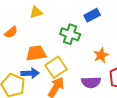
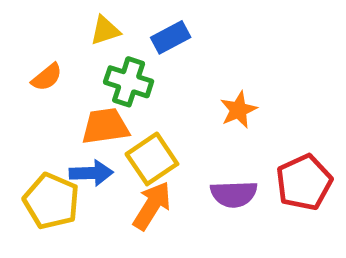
blue rectangle: (92, 15) -> (171, 37), moved
green cross: (70, 34) -> (129, 82), moved
orange star: (101, 55) -> (238, 110), moved

